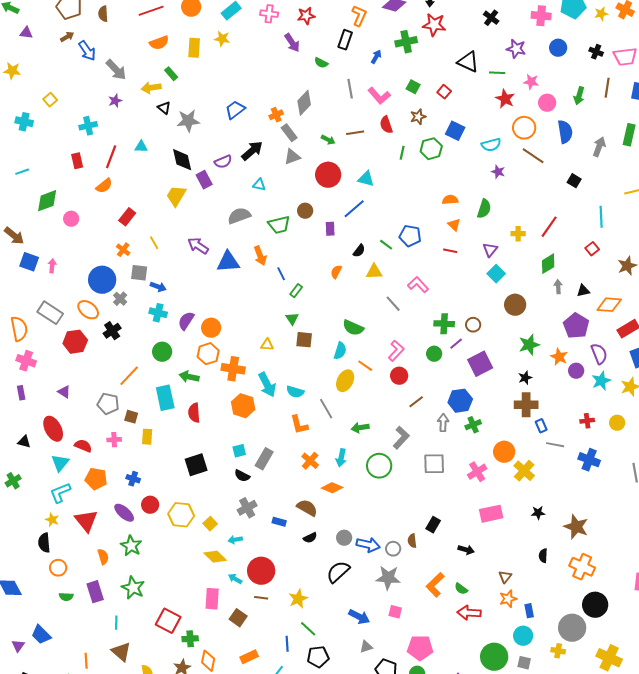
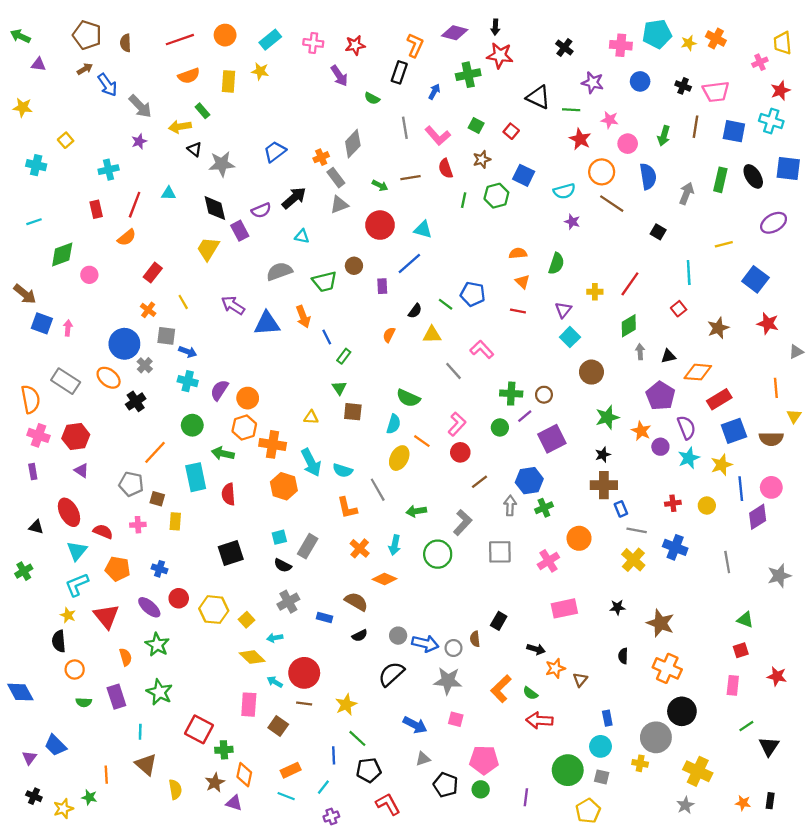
red hexagon: (75, 342) -> (76, 437), moved
yellow cross: (524, 471) -> (633, 560), moved
orange star: (508, 599) -> (555, 668), moved

